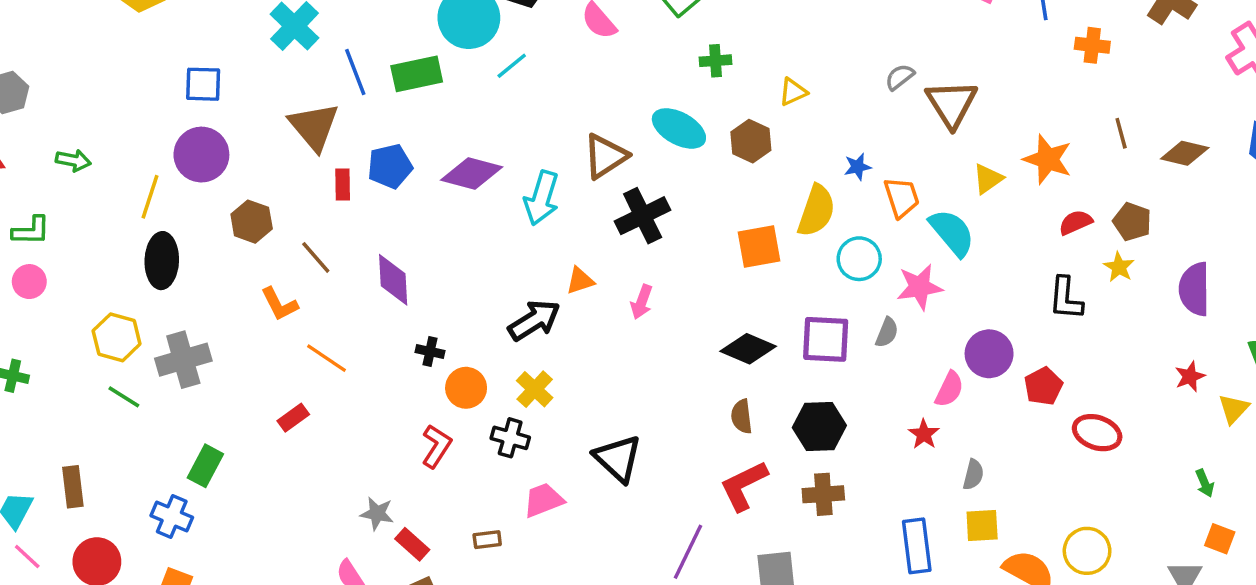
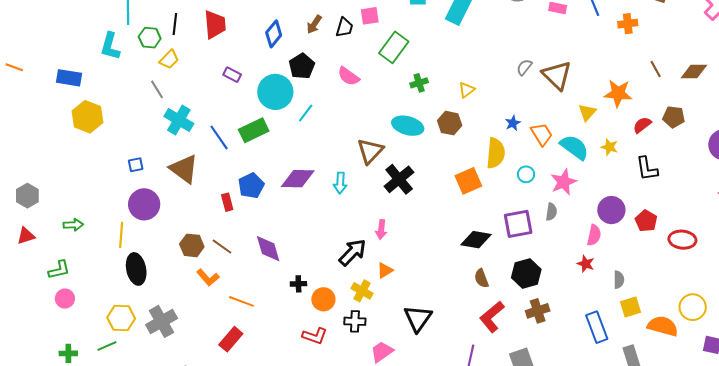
blue square: (203, 84) -> (136, 165), size x0.7
brown triangle: (314, 127) -> (184, 169), moved
cyan arrow: (542, 198) -> (340, 183), size x0.7
brown hexagon: (252, 222) -> (192, 245), moved
cyan circle: (859, 259) -> (526, 174), size x0.7
yellow star: (1119, 267) -> (609, 147), moved
orange triangle: (580, 281) -> (385, 270), moved
pink arrow: (642, 302) -> (381, 230), moved
green line: (124, 397) -> (107, 346), moved, turned -42
red rectangle: (293, 418) -> (231, 339), size x1.4
red L-shape: (436, 446) -> (315, 336), turned 90
black triangle: (618, 458) -> (418, 318), turned 36

